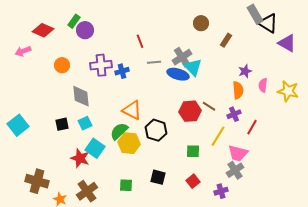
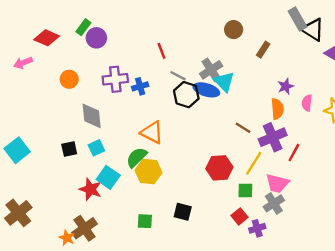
gray line: (154, 62) -> (178, 76), turned 32
red hexagon: (190, 111) -> (219, 168), moved
purple cross: (234, 114) -> (273, 137), size x1.6
black hexagon: (156, 130) -> (186, 95), moved
green square: (193, 151) -> (245, 190), moved
brown cross: (37, 181) -> (18, 213), moved, turned 35
red square: (193, 181) -> (240, 216), moved
brown cross: (87, 191) -> (85, 228), moved

